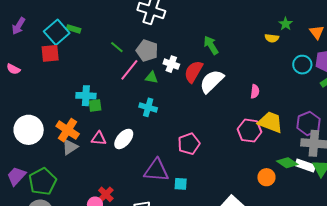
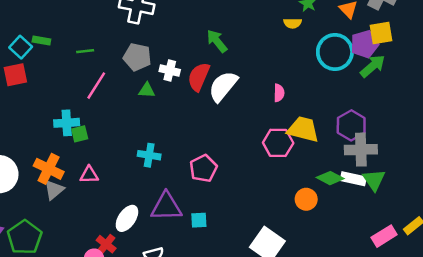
cyan square: (57, 32) -> (21, 47), size x0.7
green line: (117, 47) -> (85, 51), moved, turned -40
cyan circle: (302, 65) -> (335, 52), size x1.5
pink line: (129, 70) -> (96, 86), moved
cyan cross: (148, 107) -> (149, 155), moved
white ellipse: (124, 139) -> (127, 218), moved

